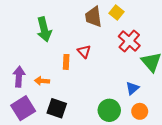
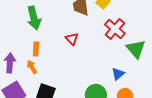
orange rectangle: (66, 62) -> (36, 49), moved
orange arrow: (42, 81) -> (32, 67), turned 56

